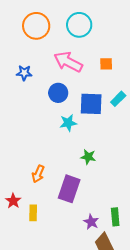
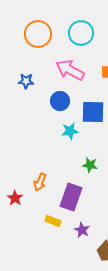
red star: (13, 201) -> (15, 198), moved
yellow rectangle: (33, 213) -> (53, 221), moved, turned -70
purple star: (91, 222) -> (82, 230), moved

